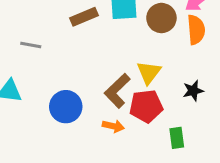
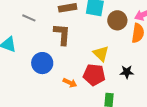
yellow triangle: (149, 72) -> (101, 54), turned -36
brown L-shape: (117, 91) -> (62, 34), moved, turned 125

